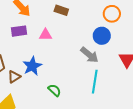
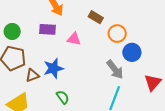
orange circle: (112, 14) -> (117, 34), moved
green semicircle: (54, 90) -> (63, 97), moved

